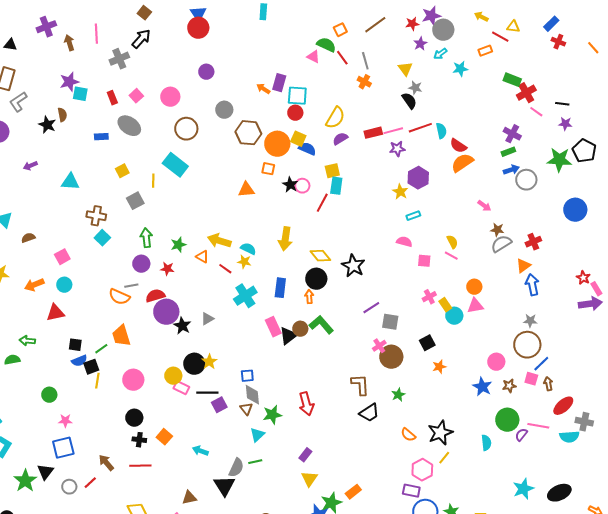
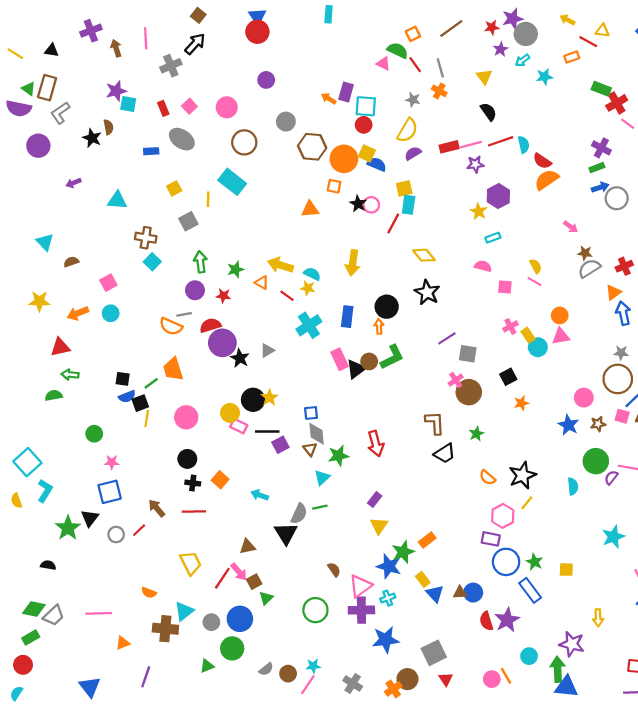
gray star: (415, 88) -> (413, 100), moved
yellow diamond: (320, 256) -> (424, 255), moved
red triangle: (55, 313) -> (60, 347), moved
green L-shape: (321, 325) -> (392, 357), turned 105

